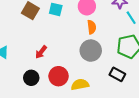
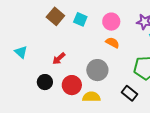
orange semicircle: (92, 27) -> (112, 43), turned -64
gray circle: (91, 51) -> (97, 70), moved

